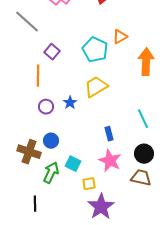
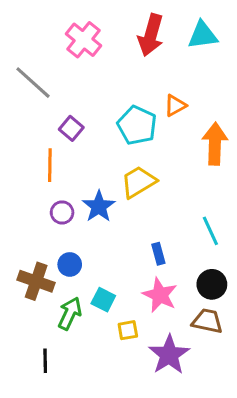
blue star: (70, 103) -> (99, 206), size x1.5
purple star: (101, 207) -> (169, 355), moved

